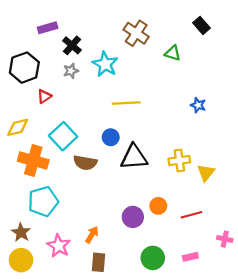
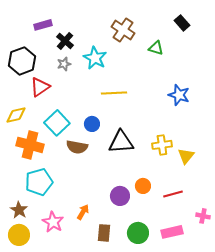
red triangle: (44, 96) -> (40, 87), size x1.5
blue star: (198, 105) -> (179, 95), size x1.5
blue circle: (111, 137) -> (92, 124), moved
pink rectangle: (190, 257) -> (172, 232), size x1.5
brown rectangle: (99, 262) -> (104, 233), moved

